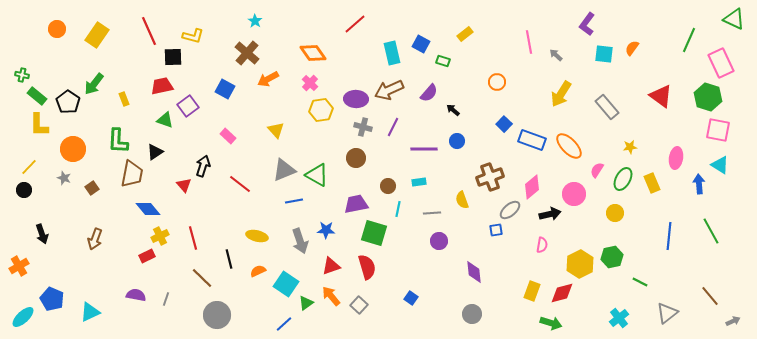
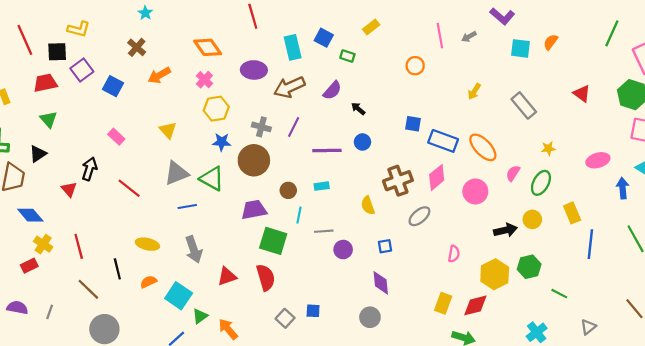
red line: (355, 24) -> (253, 16), turned -65
purple L-shape: (587, 24) -> (502, 16), turned -85
red line: (149, 31) -> (25, 40), moved
brown cross: (247, 53) -> (137, 47), size x0.7
gray arrow: (556, 55) -> (469, 37), moved, turned -72
orange circle: (497, 82) -> (415, 66), moved
yellow arrow: (561, 94) -> (474, 91), size x0.6
red triangle: (661, 96) -> (582, 94), size x0.7
purple ellipse: (356, 99) -> (254, 70), moved
purple square: (188, 106) -> (82, 70), moved
green triangle: (165, 120) -> (49, 119), turned 30
blue square: (504, 124) -> (413, 124), turned -35
brown circle: (356, 158) -> (254, 160), size x1.5
pink ellipse: (676, 158) -> (598, 160), turned 65
yellow rectangle: (652, 183) -> (572, 213), moved
pink diamond: (532, 187) -> (437, 177), moved
pink circle: (574, 194) -> (475, 191), moved
gray line: (432, 213) -> (324, 231), moved
black arrow: (550, 214) -> (505, 230), moved
blue star: (326, 230) -> (222, 142), moved
blue square: (496, 230) -> (385, 246), moved
yellow cross: (160, 236) -> (43, 244), turned -30
orange arrow: (331, 296) -> (228, 329), moved
blue square: (411, 298) -> (313, 311), turned -32
gray square: (359, 305) -> (285, 318), moved
gray triangle: (667, 313) -> (588, 327), size x0.7
gray circle: (472, 314) -> (370, 317), moved

